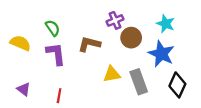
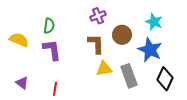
purple cross: (115, 20) -> (98, 16), moved
green semicircle: (53, 28) -> (49, 26), turned 42
brown L-shape: (89, 44) -> (96, 44), moved, turned 75

